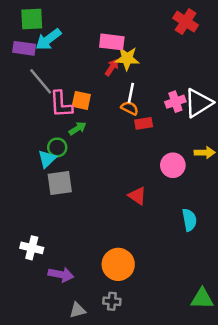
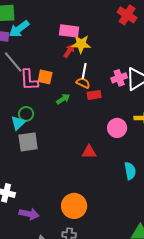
green arrow: (78, 128) -> (63, 99), moved
red triangle: (137, 196) -> (89, 152), turned -35

